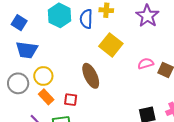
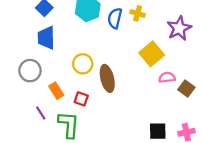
yellow square: (111, 45) -> (152, 54), moved
blue trapezoid: (27, 50) -> (46, 38), turned 70
yellow circle: (43, 76) -> (83, 64), moved

